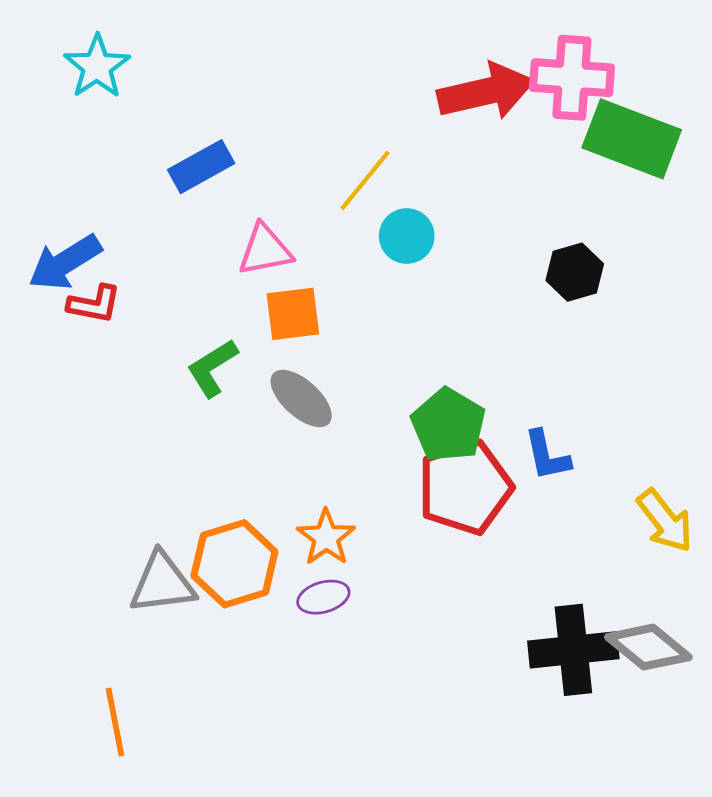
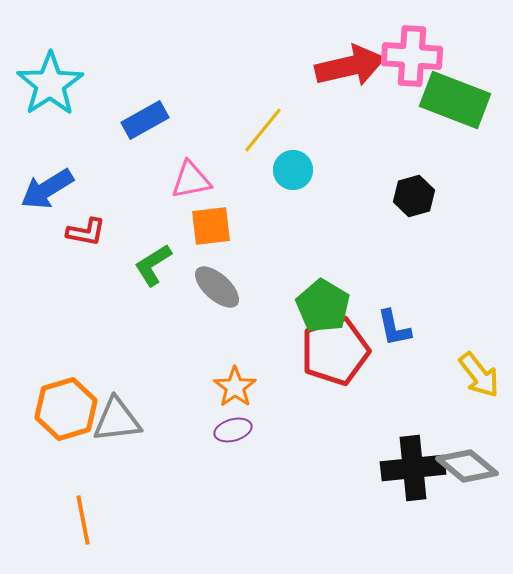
cyan star: (97, 67) -> (50, 84), moved, size x1.4
red L-shape: (94, 304) -> (86, 232), moved
orange hexagon: (234, 564) -> (66, 409), moved

